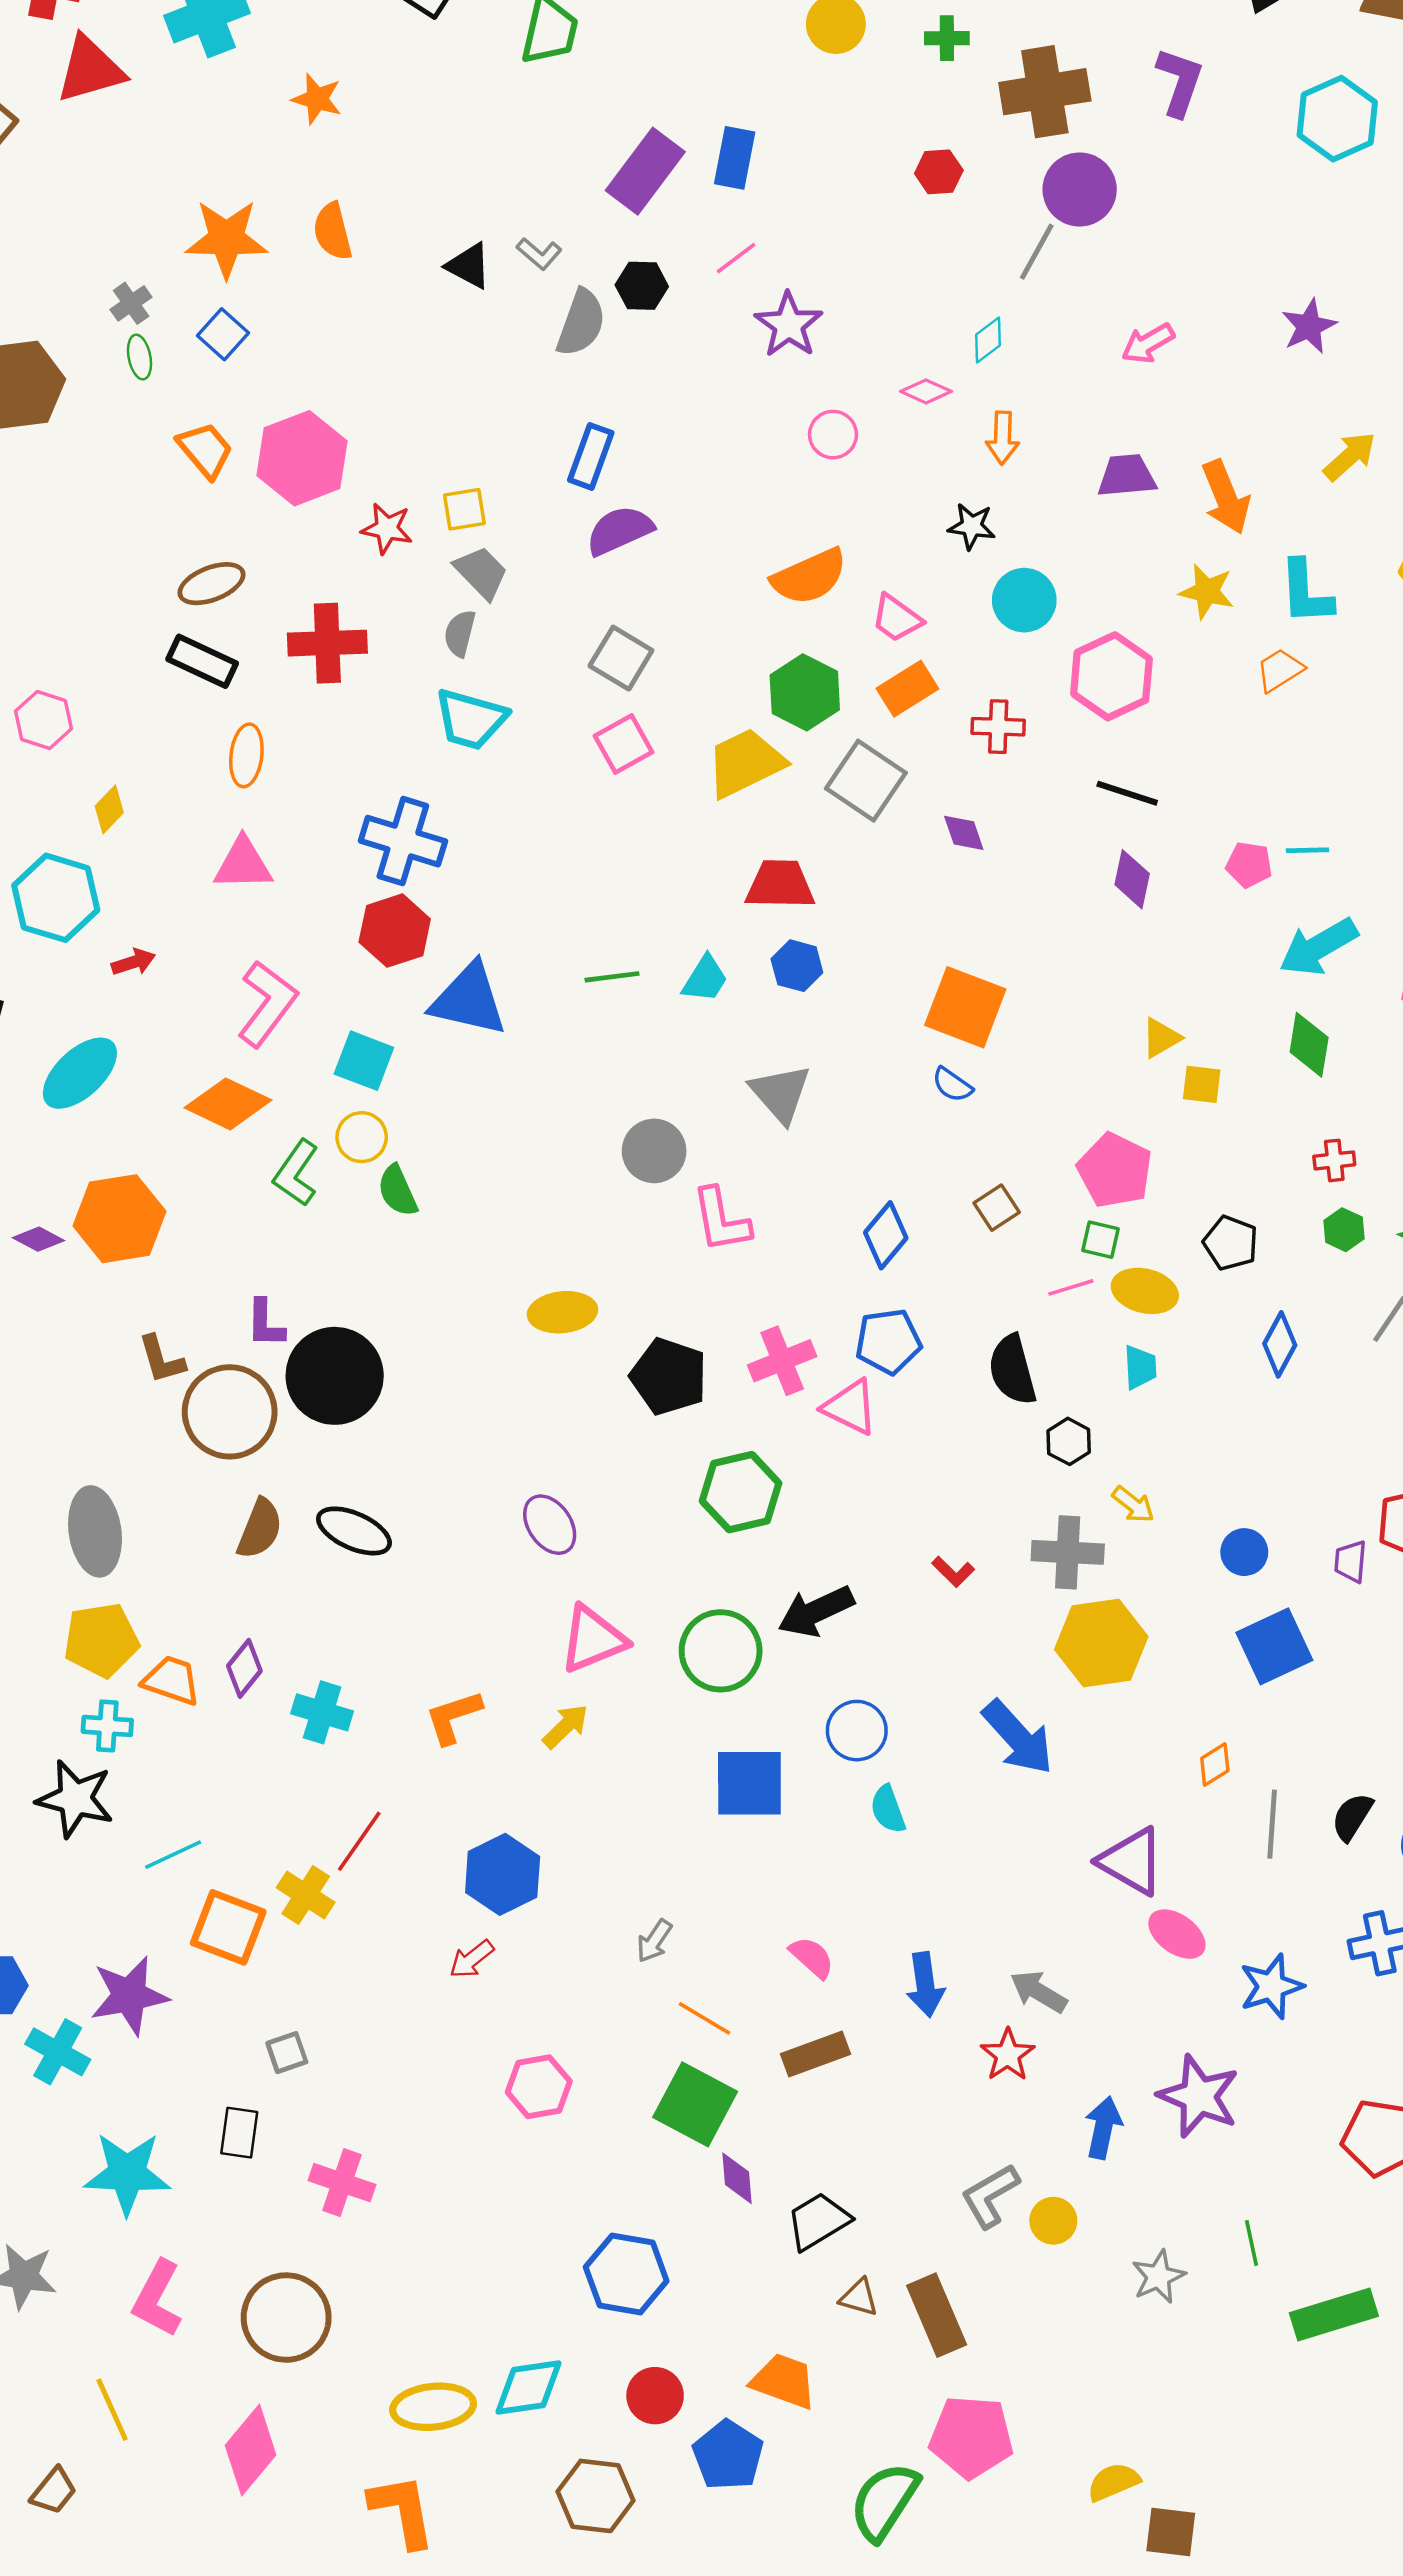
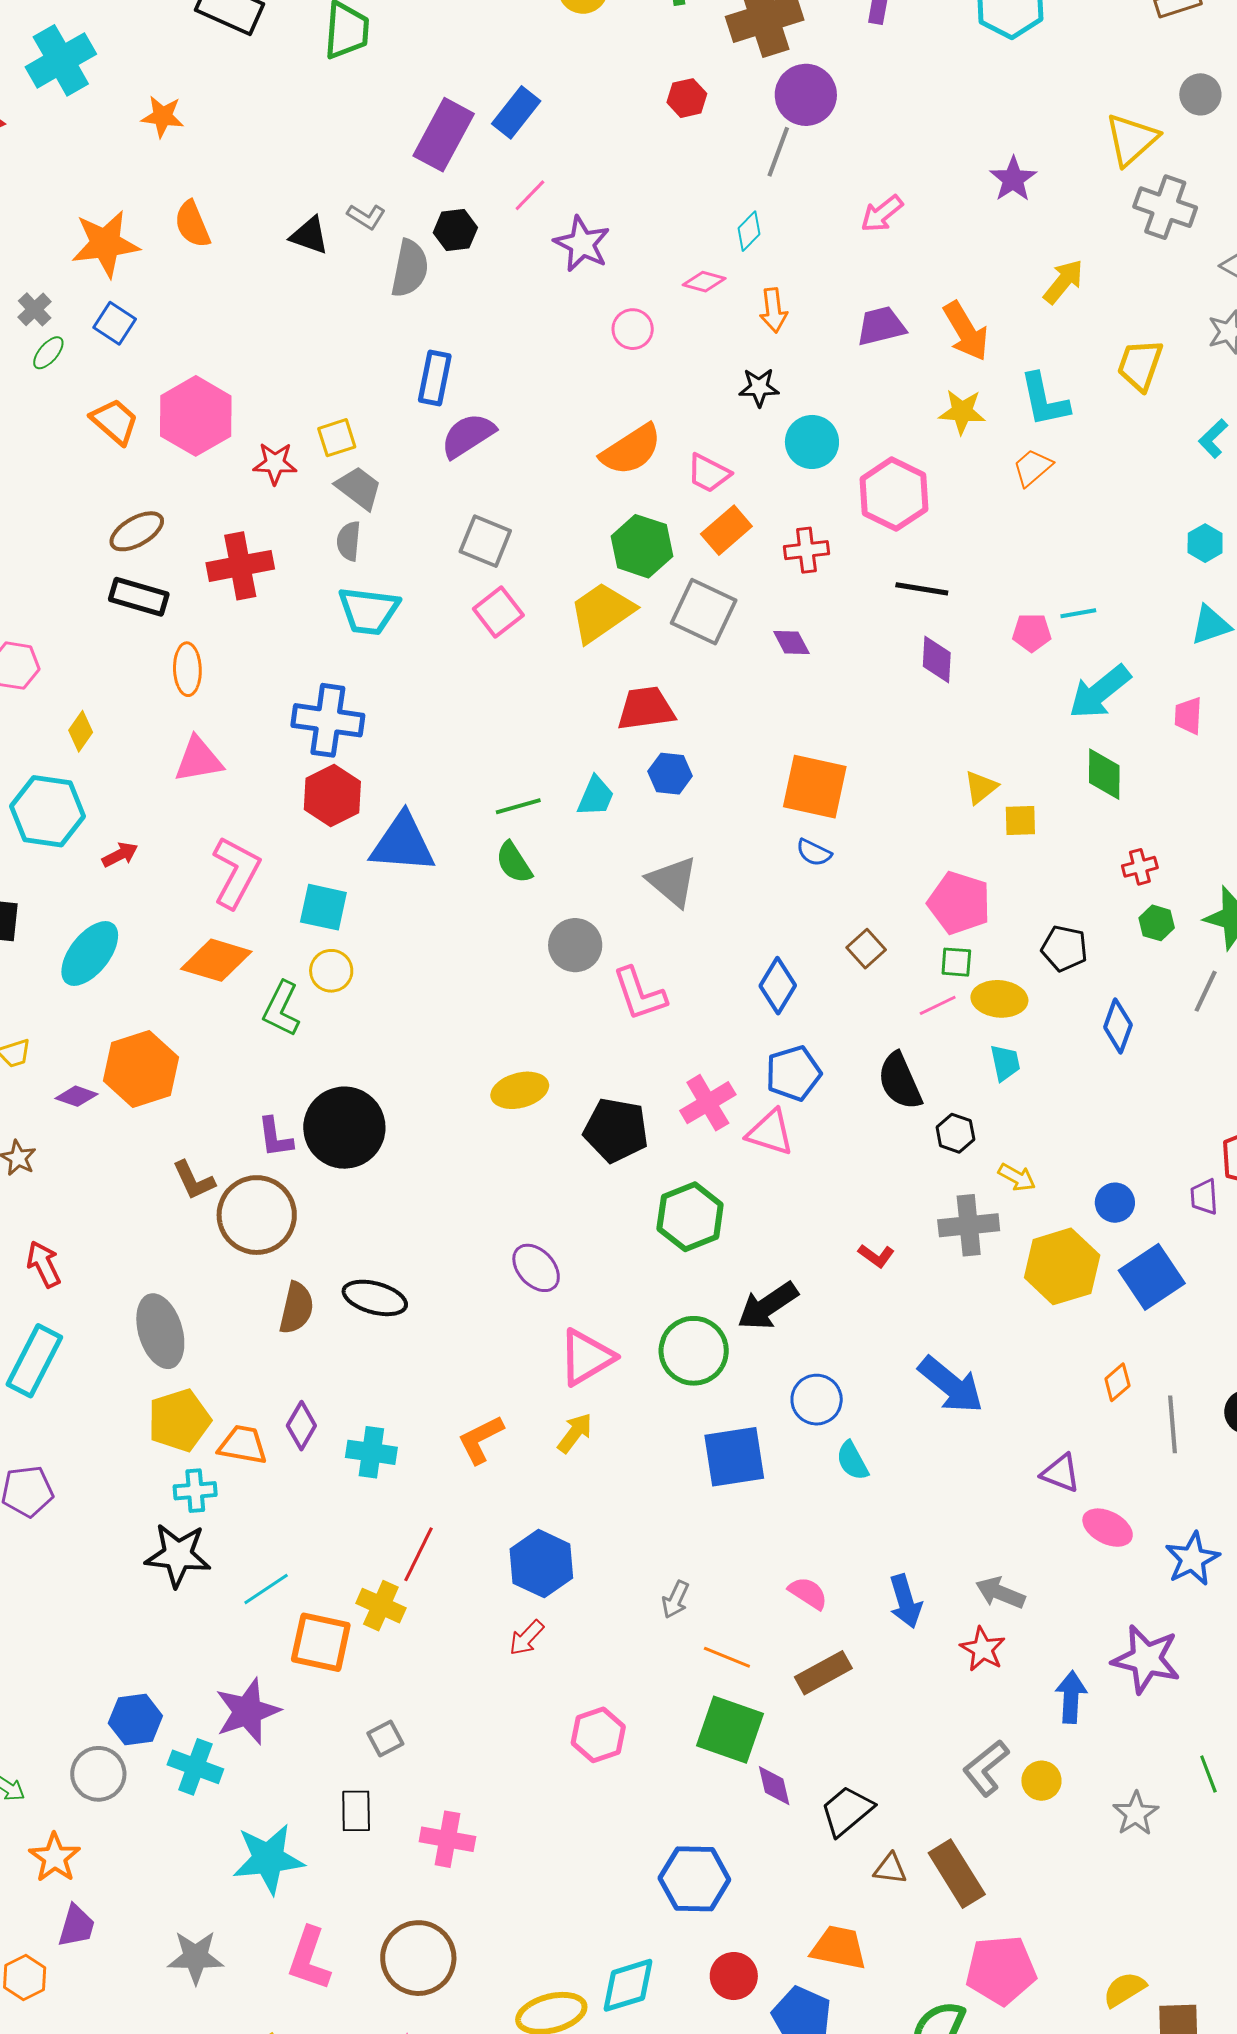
blue rectangle: (735, 158) -> (516, 112), turned 36
green ellipse: (140, 357) -> (48, 353), turned 60
green semicircle: (398, 1191) -> (514, 863), moved
black circle: (335, 1376) -> (344, 1128), moved
yellow hexagon: (1101, 1643) -> (1062, 1266), moved
purple triangle: (1131, 1861) -> (1061, 1473), size x0.7

